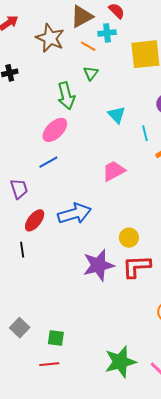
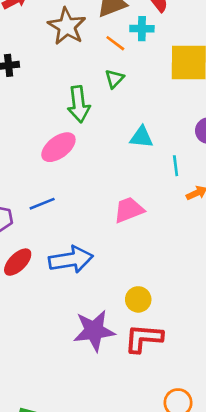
cyan triangle: (117, 115) -> (141, 137), turned -48
blue line: (48, 162) -> (42, 204), moved

